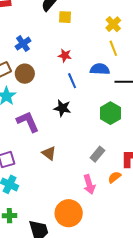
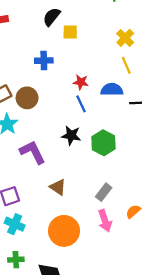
blue cross: (23, 44) -> (44, 61), moved, turned 35
red star: (65, 55) -> (81, 82), moved
green hexagon: (110, 113) -> (103, 143), moved
gray rectangle: (97, 154) -> (104, 192), moved
orange circle: (69, 213) -> (64, 231), moved

